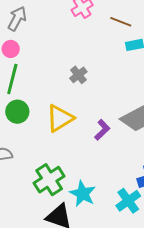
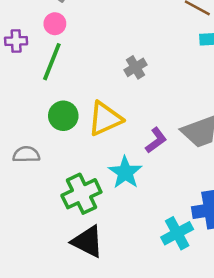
green circle: (17, 112) -> (63, 116), moved
cyan star: (83, 194) -> (125, 172), moved

